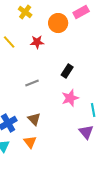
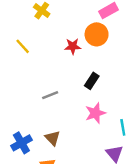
orange circle: (58, 23) -> (97, 34), moved
red star: (37, 42) -> (73, 46), moved

